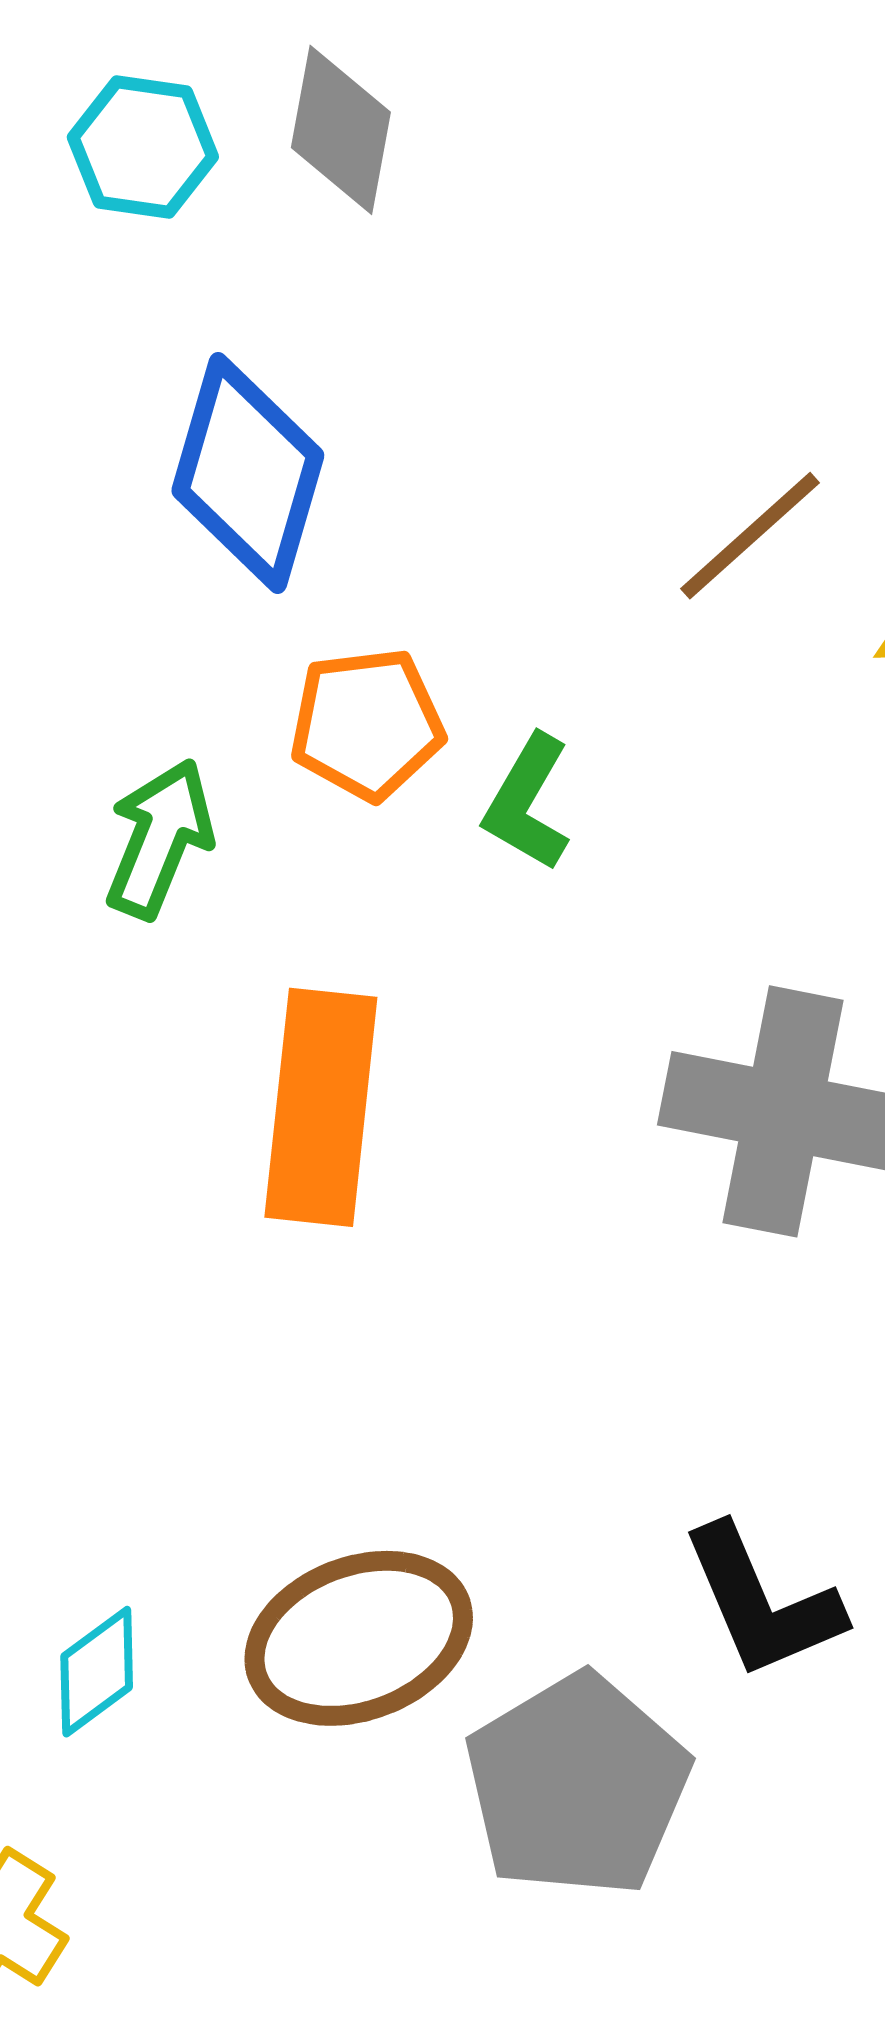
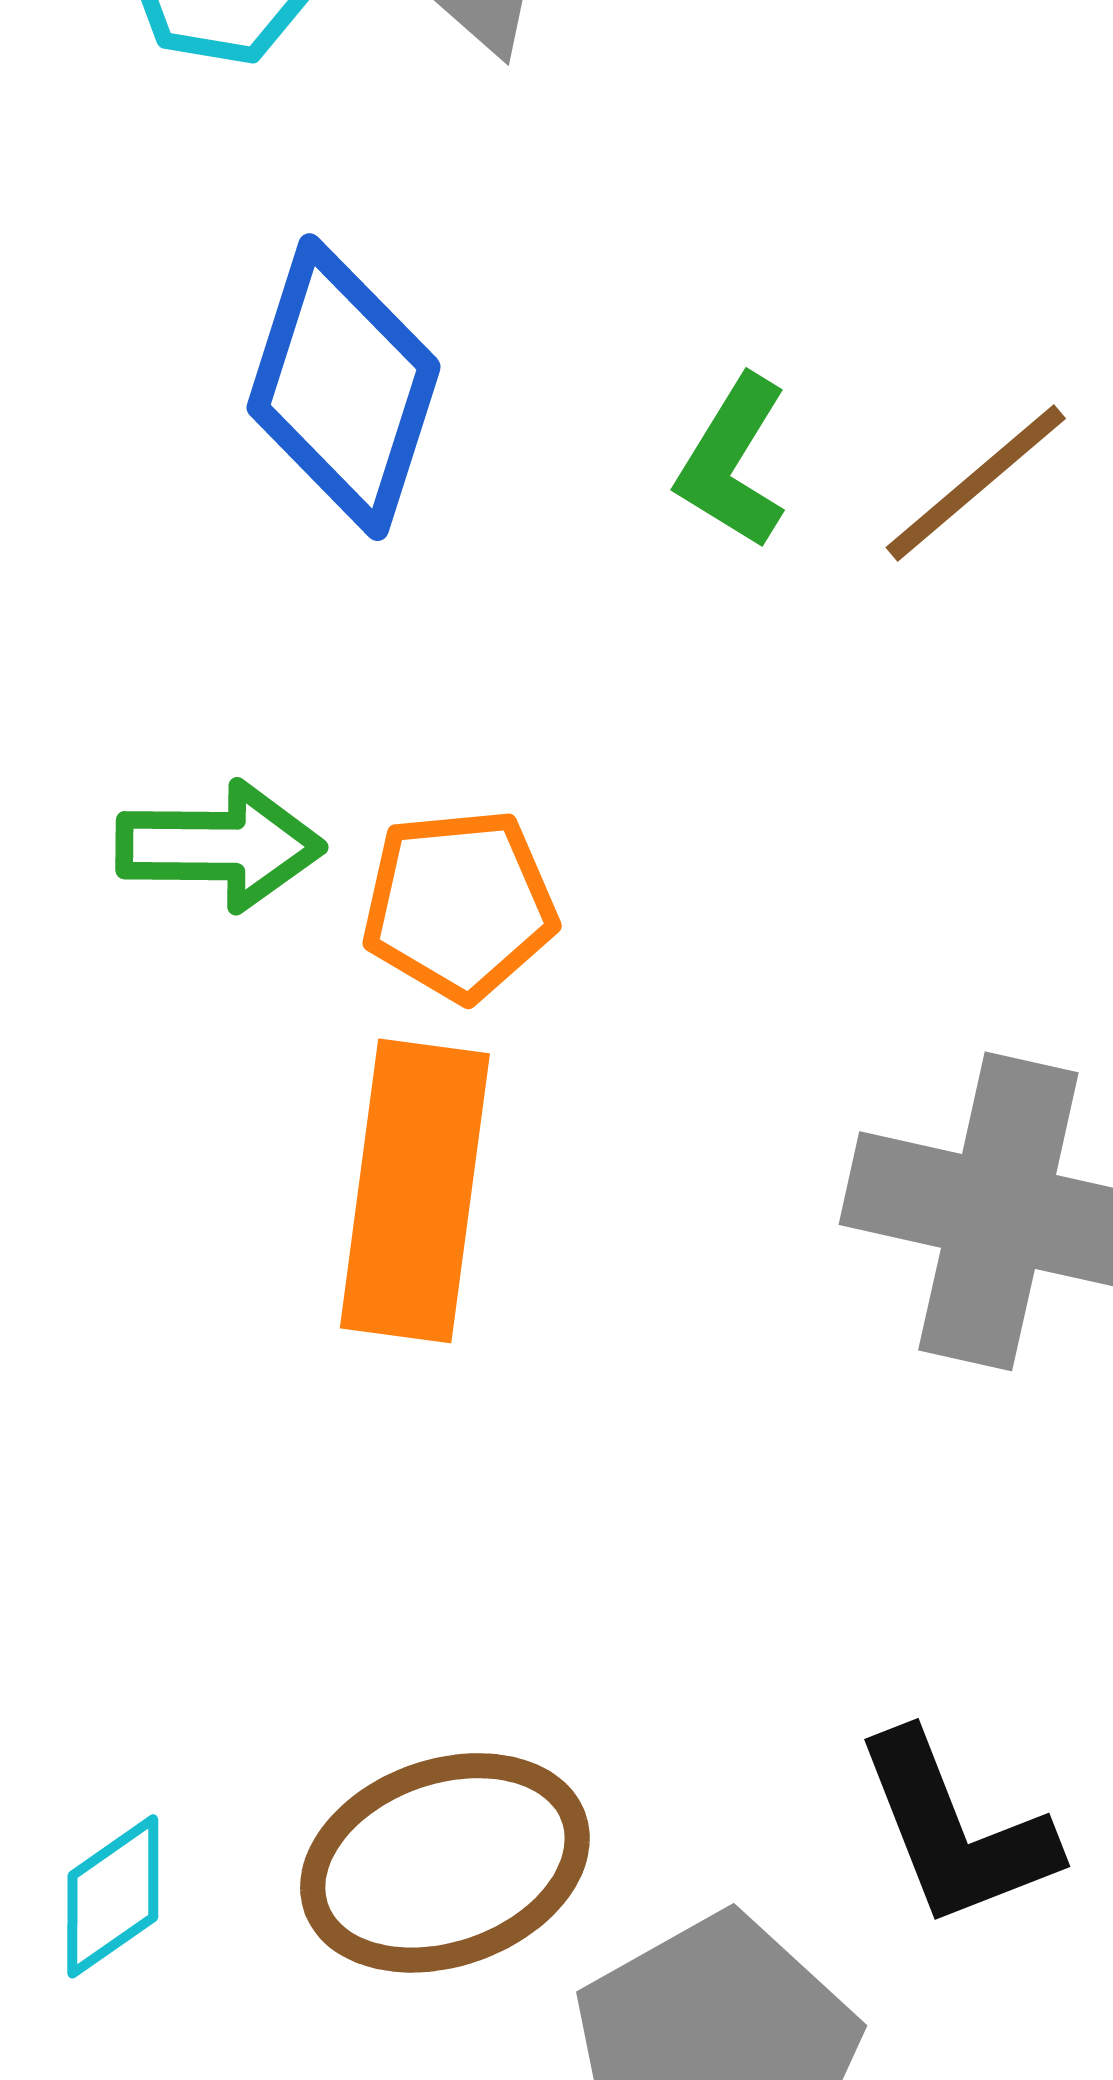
orange pentagon: (367, 724) -> (459, 905), moved
green L-shape: (527, 803) -> (733, 462), moved
green arrow: (160, 839) -> (220, 846), turned 67

